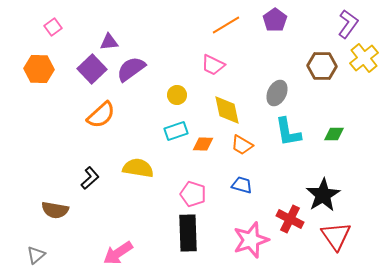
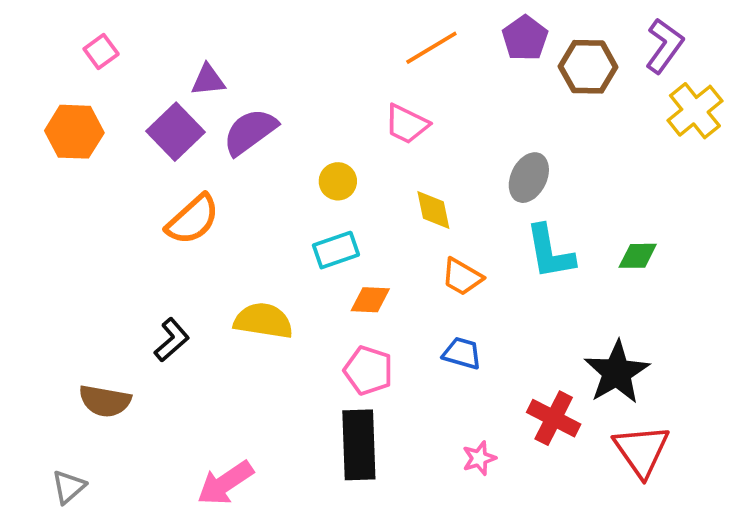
brown hexagon: (322, 66) -> (588, 67), moved
yellow diamond: (227, 110) -> (433, 210), size x0.7
orange diamond: (203, 144) -> (370, 300), moved
pink star: (251, 240) -> (479, 458), size x0.5

